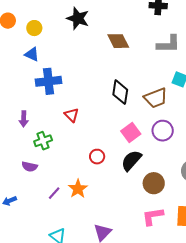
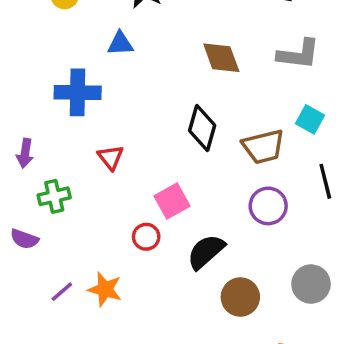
brown diamond: (118, 41) -> (221, 58), moved
blue triangle: (32, 54) -> (120, 44), moved, turned -35
pink square: (131, 132) -> (172, 201), moved
orange star: (78, 189) -> (105, 289), turned -30

